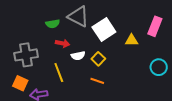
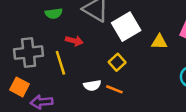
green semicircle: (53, 24) -> (54, 13), moved
white semicircle: (78, 56) -> (92, 85), moved
yellow line: (59, 73) -> (60, 63), moved

